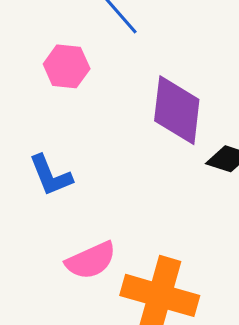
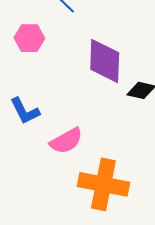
pink semicircle: (91, 260) -> (66, 141), moved

